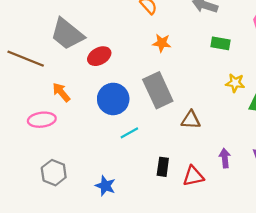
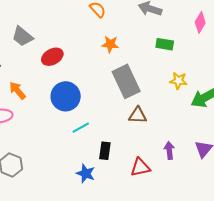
gray trapezoid: (67, 34) -> (22, 36), size x0.7
gray rectangle: (158, 90) -> (126, 81), moved
black rectangle: (163, 167) -> (105, 151), moved
blue star: (105, 186) -> (86, 173), moved

